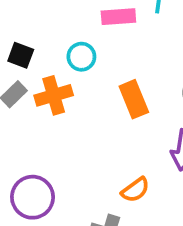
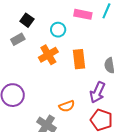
orange cross: (54, 95) -> (48, 55), moved, turned -30

